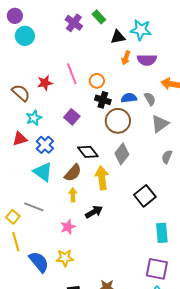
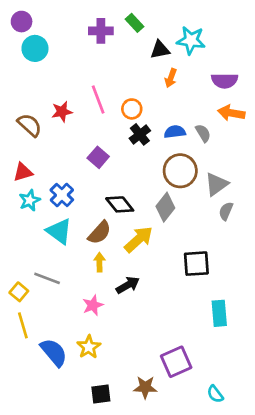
purple cross: (74, 23) -> (101, 31), turned -36
purple semicircle: (147, 60) -> (225, 81), moved
black cross: (103, 100) -> (140, 134), turned 35
cyan star: (34, 118) -> (30, 200), moved
brown circle: (118, 121) -> (180, 171), moved
gray triangle: (160, 124) -> (217, 184), moved
red triangle: (20, 139) -> (23, 172), moved
yellow arrow: (102, 178) -> (139, 239), turned 55
black square: (145, 196) -> (196, 264), turned 35
yellow star: (65, 258) -> (89, 347), turned -30
purple square: (157, 269) -> (176, 362), moved, turned -35

